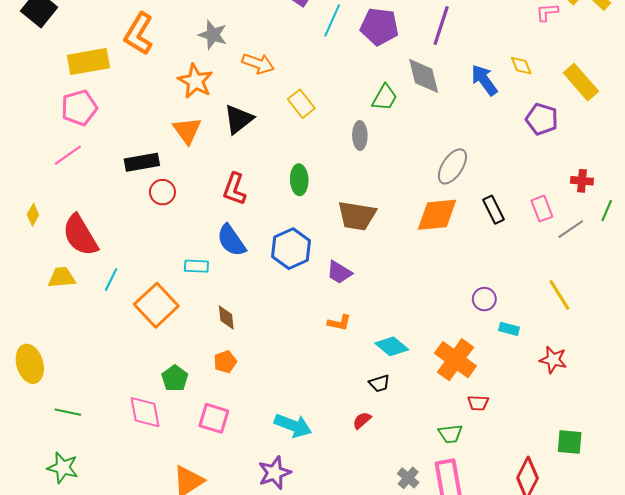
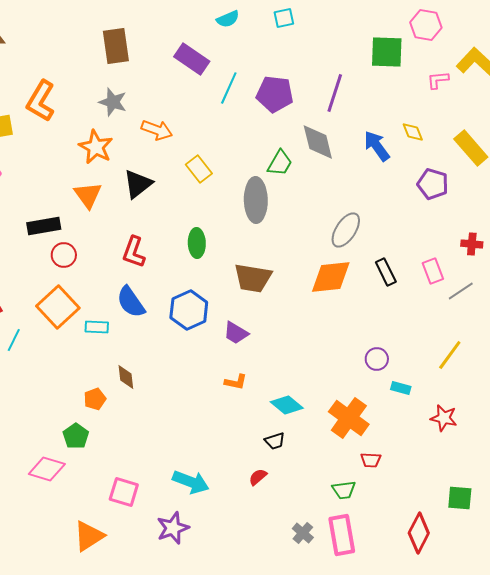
gray ellipse: (360, 136) -> (256, 200), size x1.6
yellow line: (559, 295) -> (450, 355), turned 68
orange square: (156, 305) -> (58, 307), moved
orange pentagon: (225, 362) -> (95, 399), moved
pink diamond: (145, 412) -> (47, 469), turned -63
pink square: (214, 418) -> (124, 492), moved

